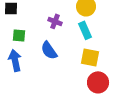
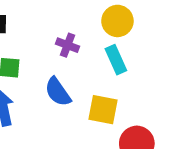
yellow square: (90, 57) -> (103, 110), moved

